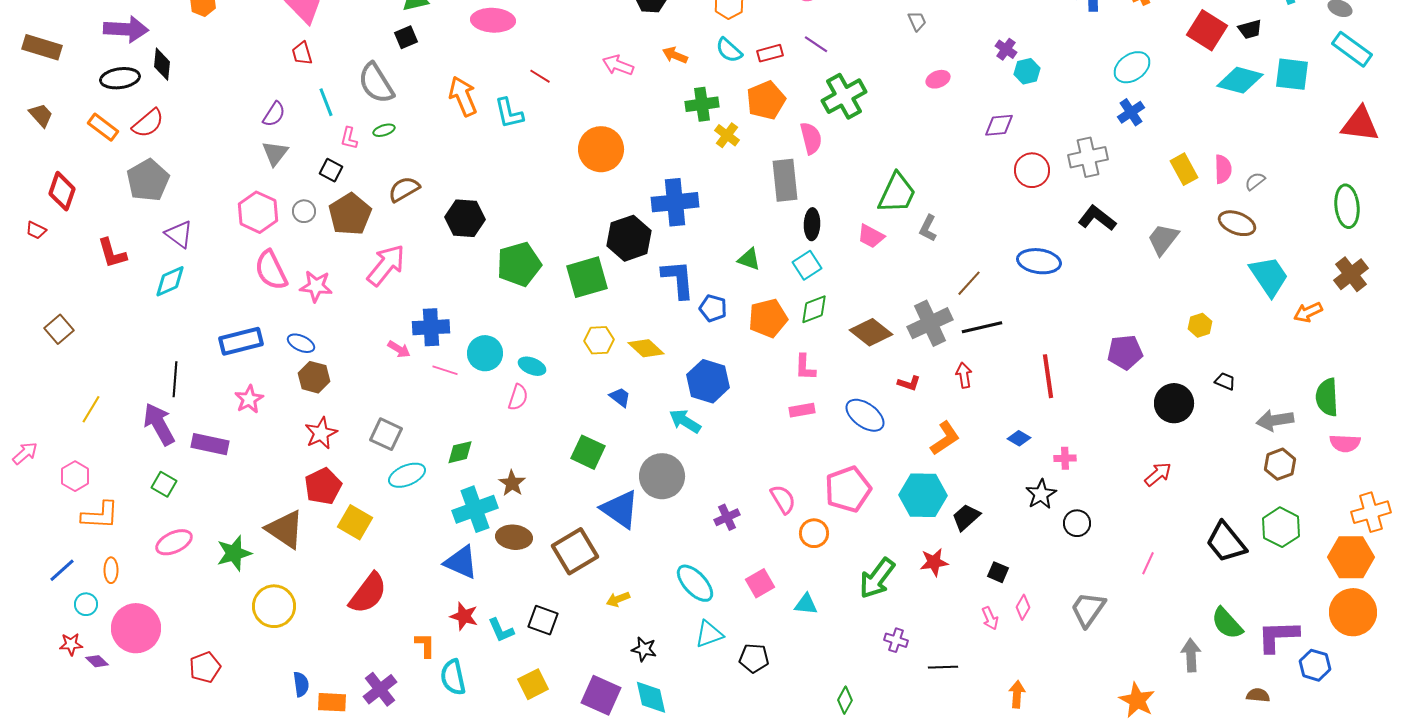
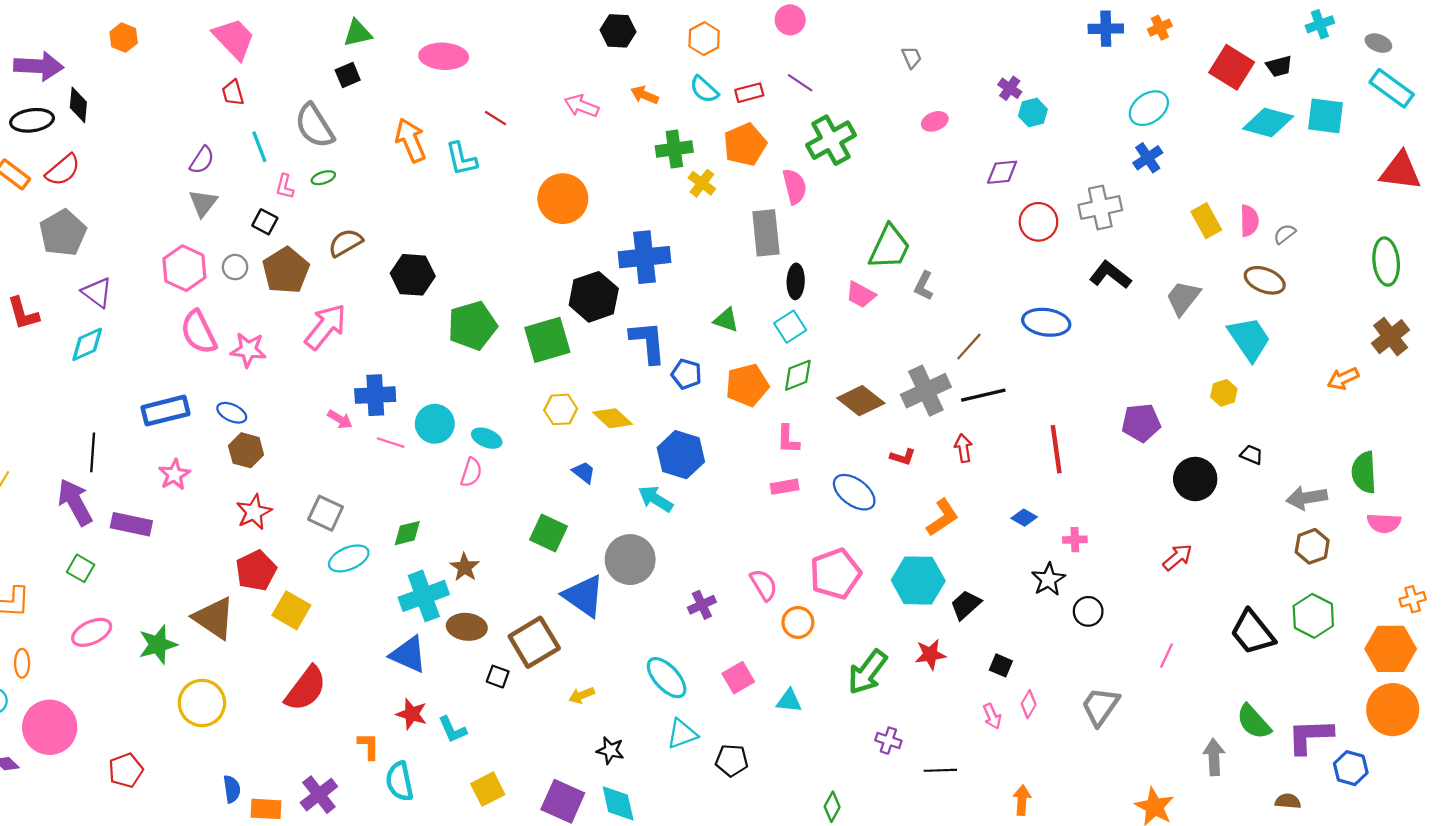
cyan trapezoid: (1269, 276) -> (1249, 339), moved
orange cross: (1371, 512) -> (1413, 599), size x0.6
black square: (543, 620) -> (498, 677), moved, size x0.7

